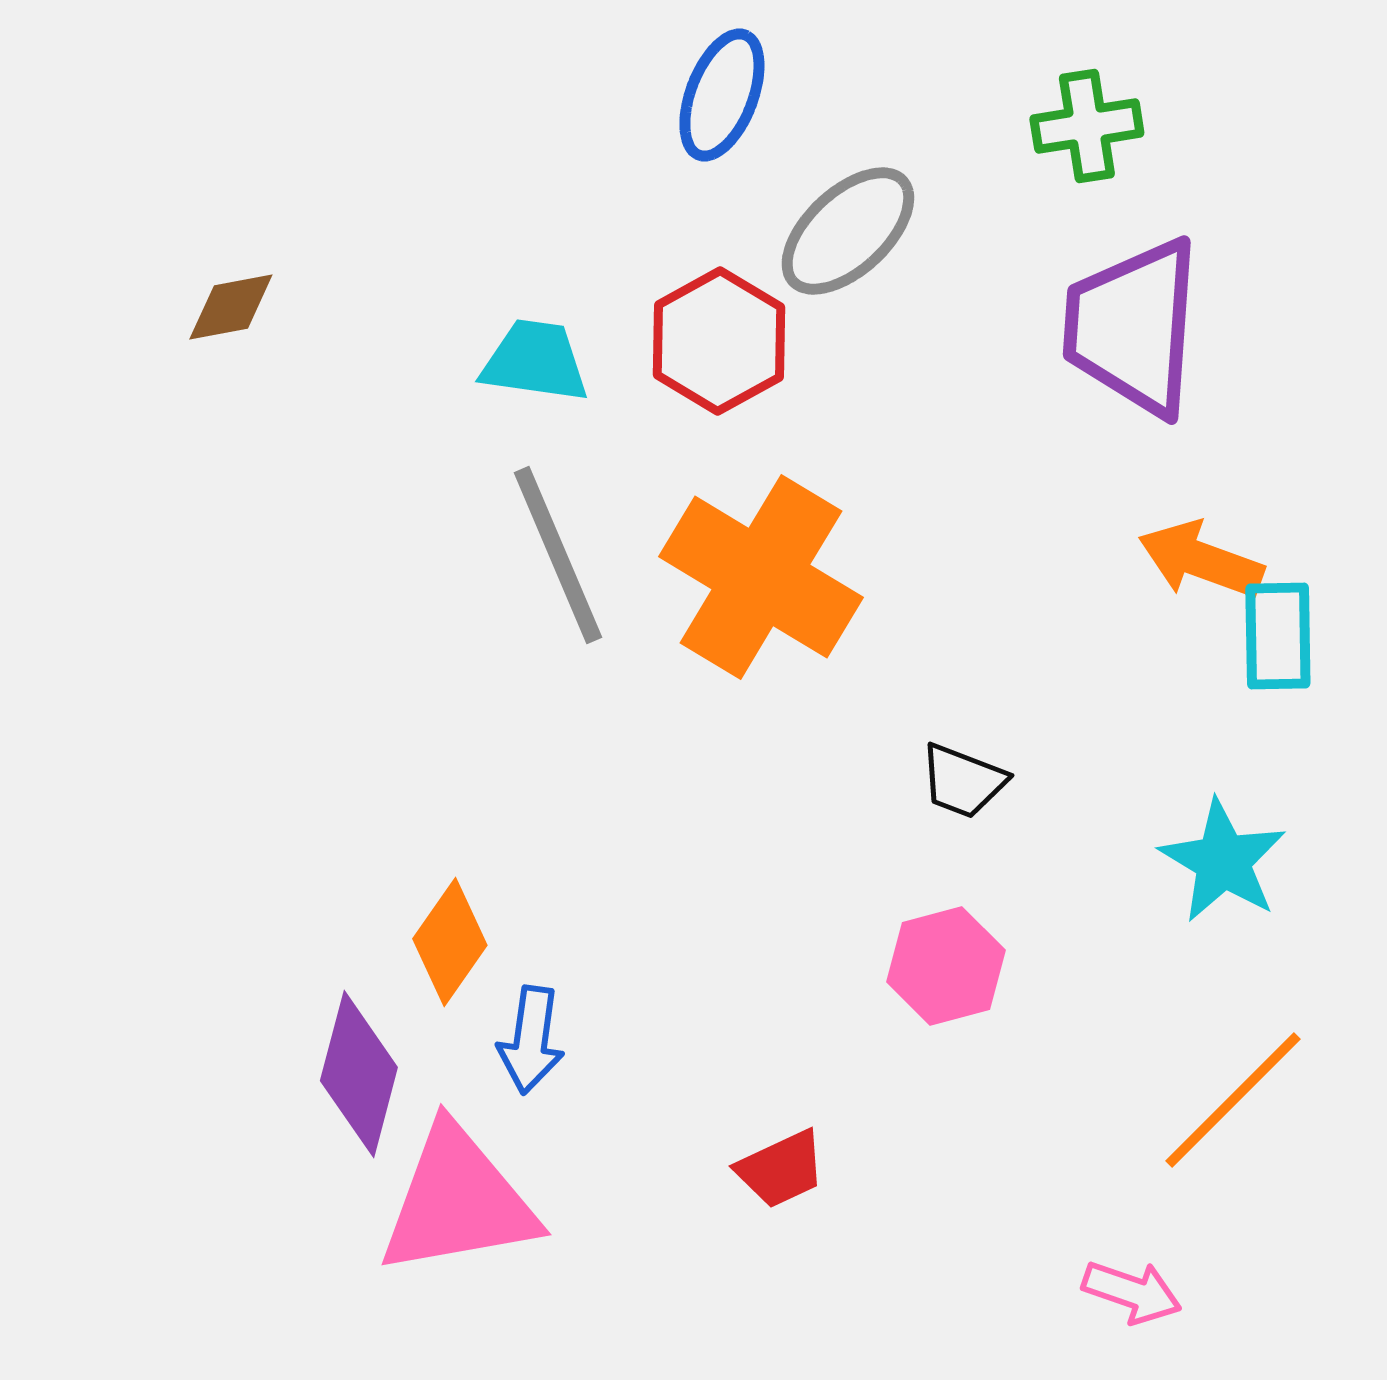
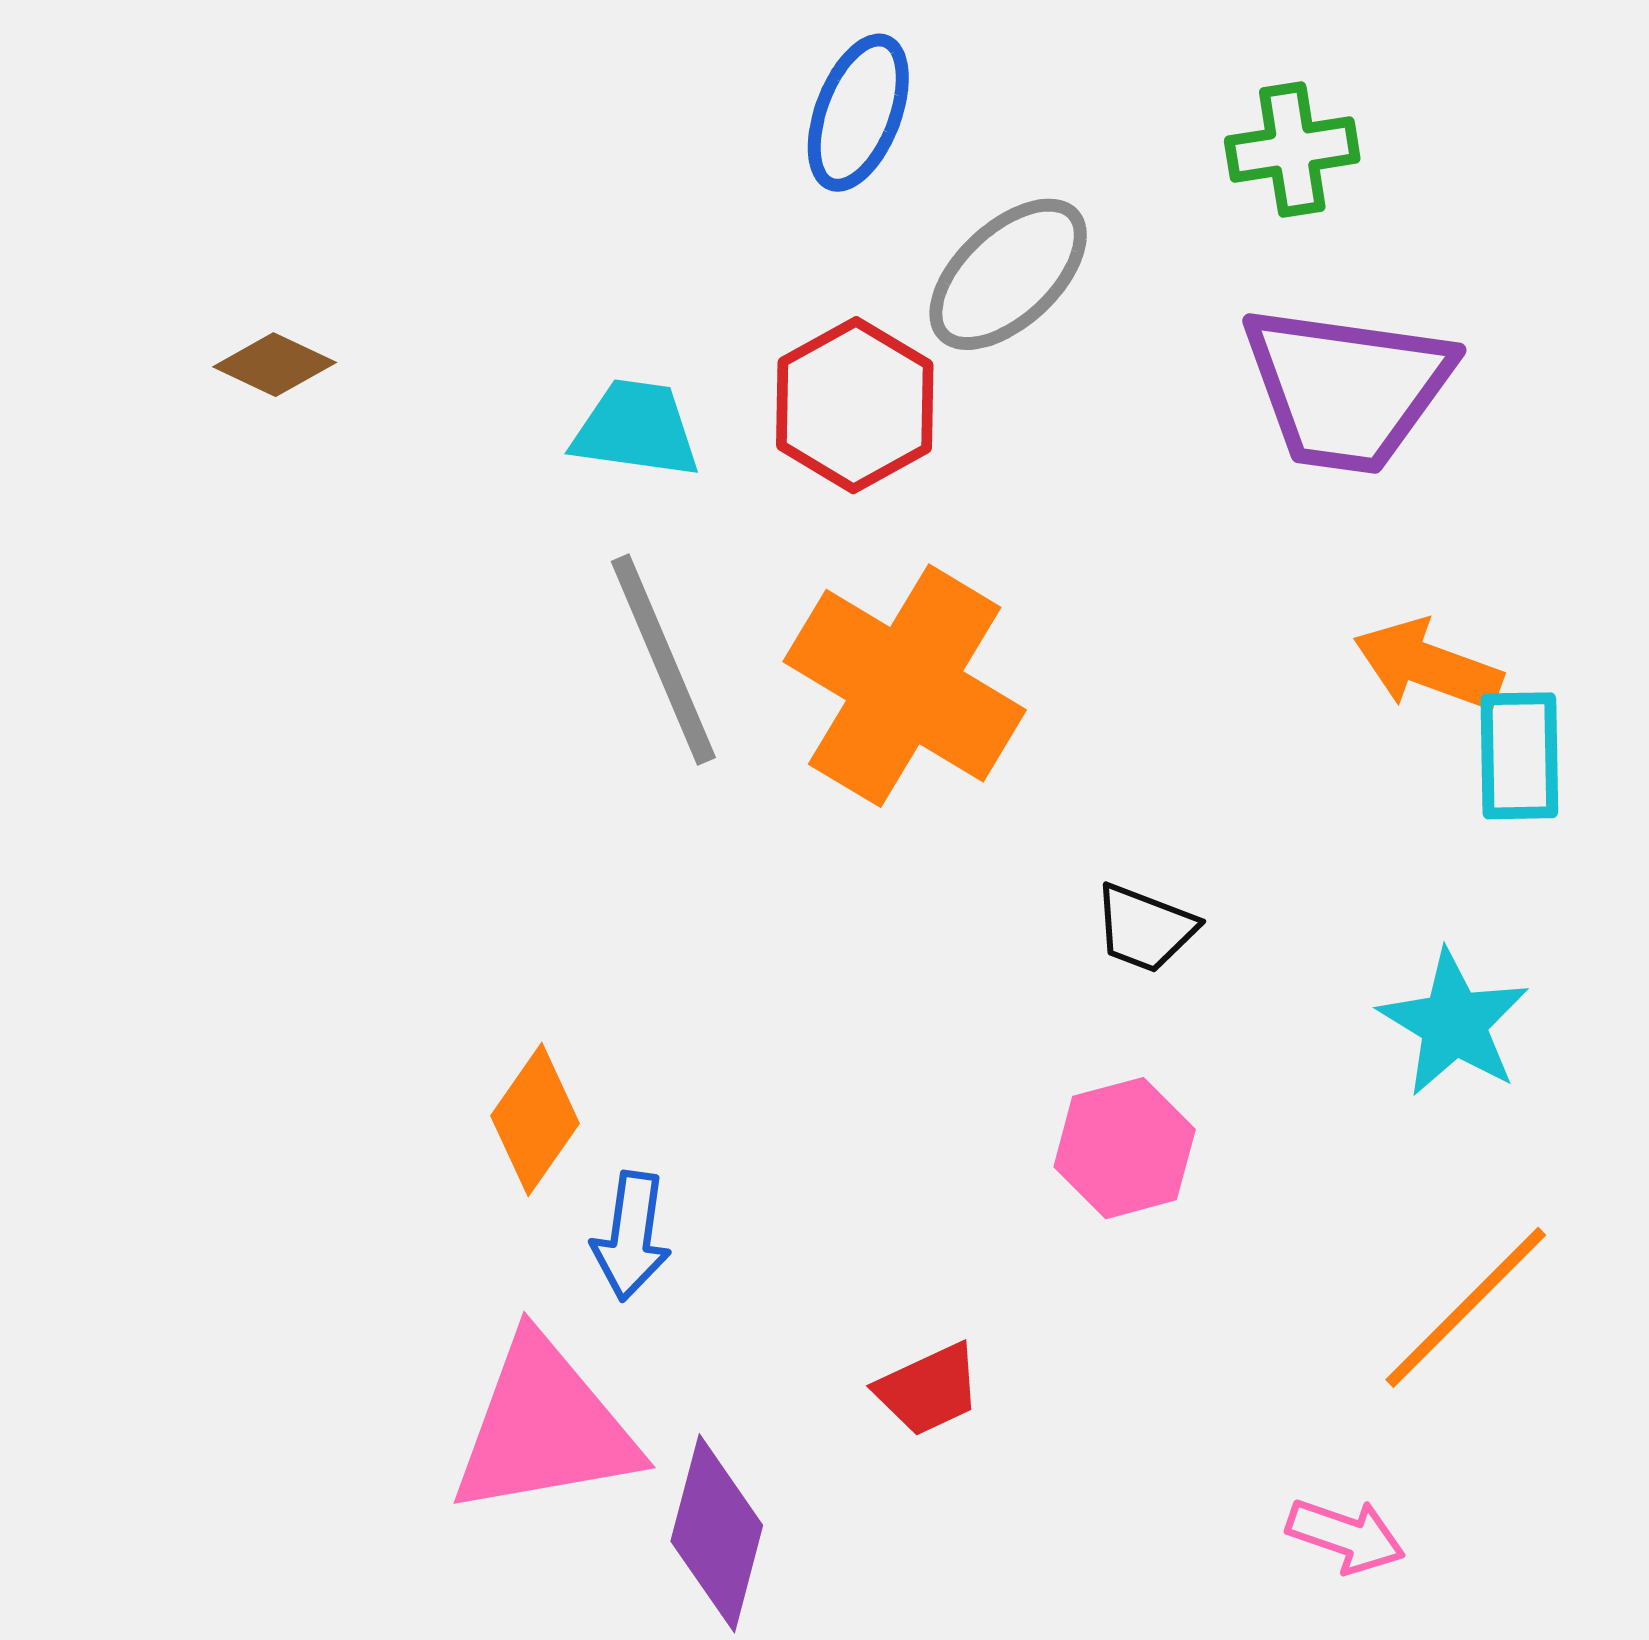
brown diamond: (231, 307) -> (275, 365), turned 36
purple trapezoid: (1133, 327) -> (1347, 388), turned -86
purple diamond: (359, 1074) -> (717, 1533), moved

